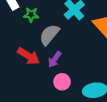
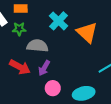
gray semicircle: (49, 35) -> (37, 46), turned 60

